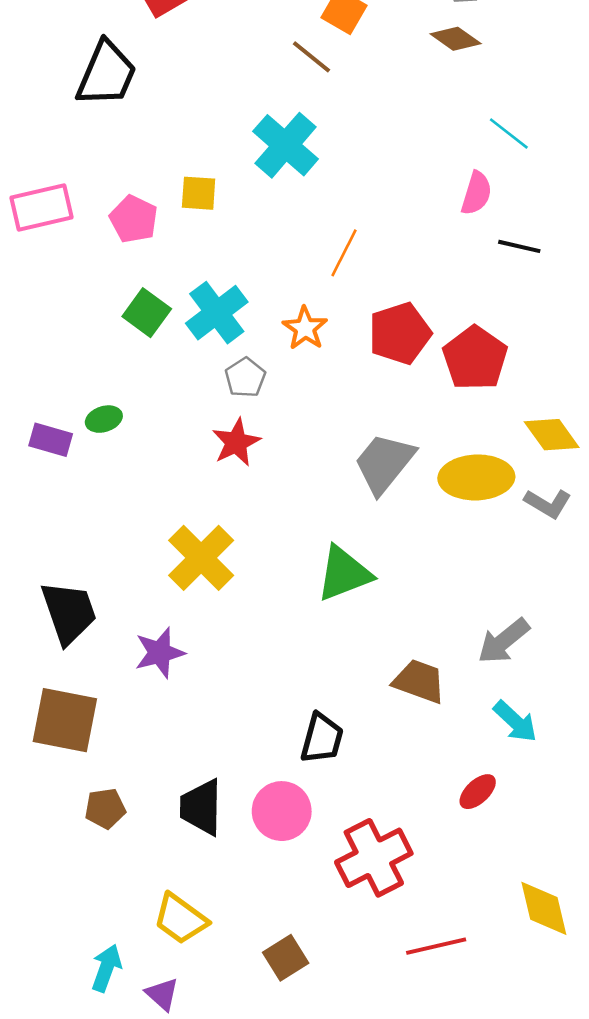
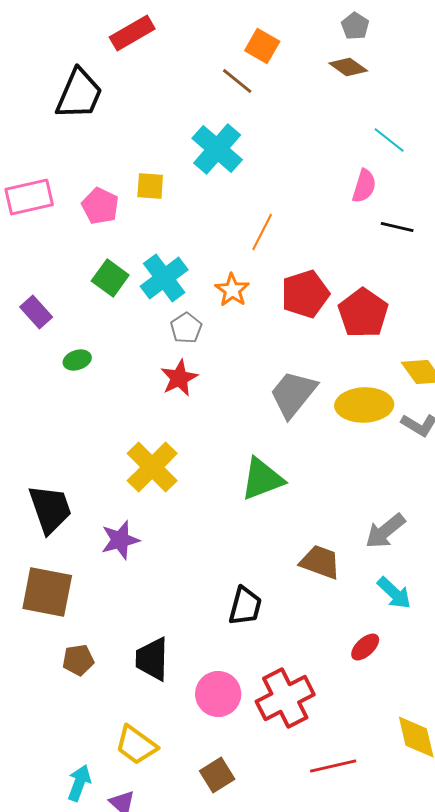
purple rectangle: (51, 440) -> (36, 312), moved, turned 32
pink circle: (282, 811) -> (218, 694), moved

